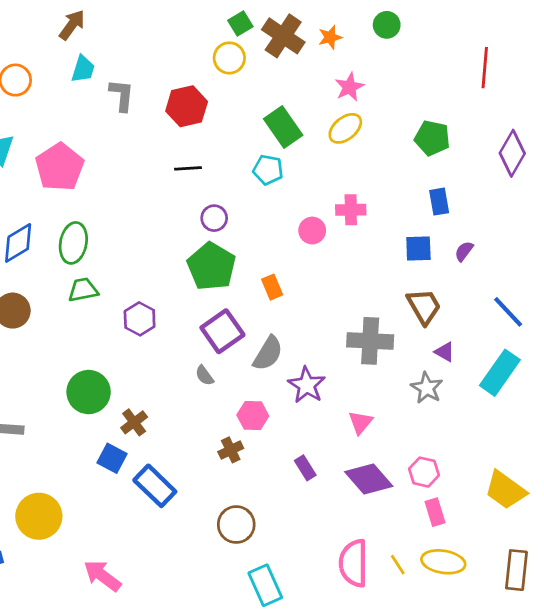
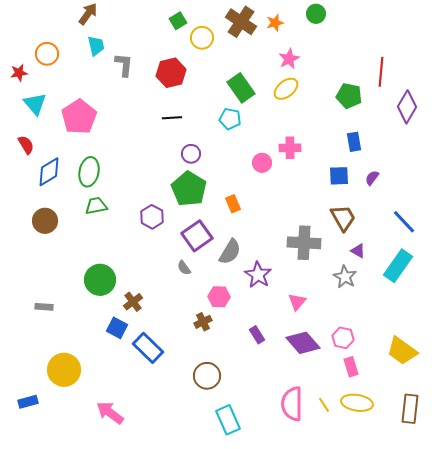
green square: (240, 23) -> (178, 21), moved
red line: (485, 68) -> (381, 72), moved
cyan trapezoid: (83, 69) -> (96, 46), turned -30
purple hexagon: (140, 319) -> (152, 217), moved

